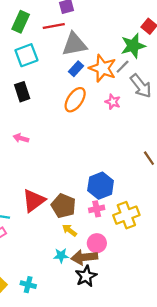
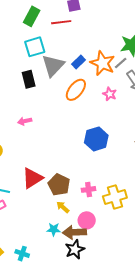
gray triangle: (74, 44) -> (53, 66), moved, turned -40
pink arrow: (21, 138) -> (25, 121), turned -32
blue hexagon: (101, 186) -> (96, 139), moved

